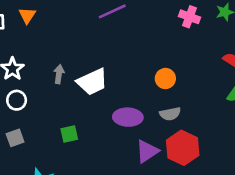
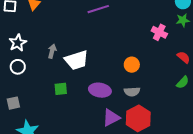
pink cross: (189, 17) -> (159, 32), moved
green square: (69, 134) -> (61, 89), moved
gray square: (15, 138) -> (13, 103), moved

